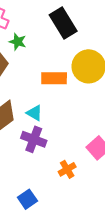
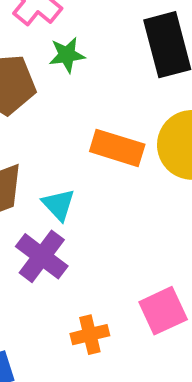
green star: (18, 42) -> (67, 55), turned 30

